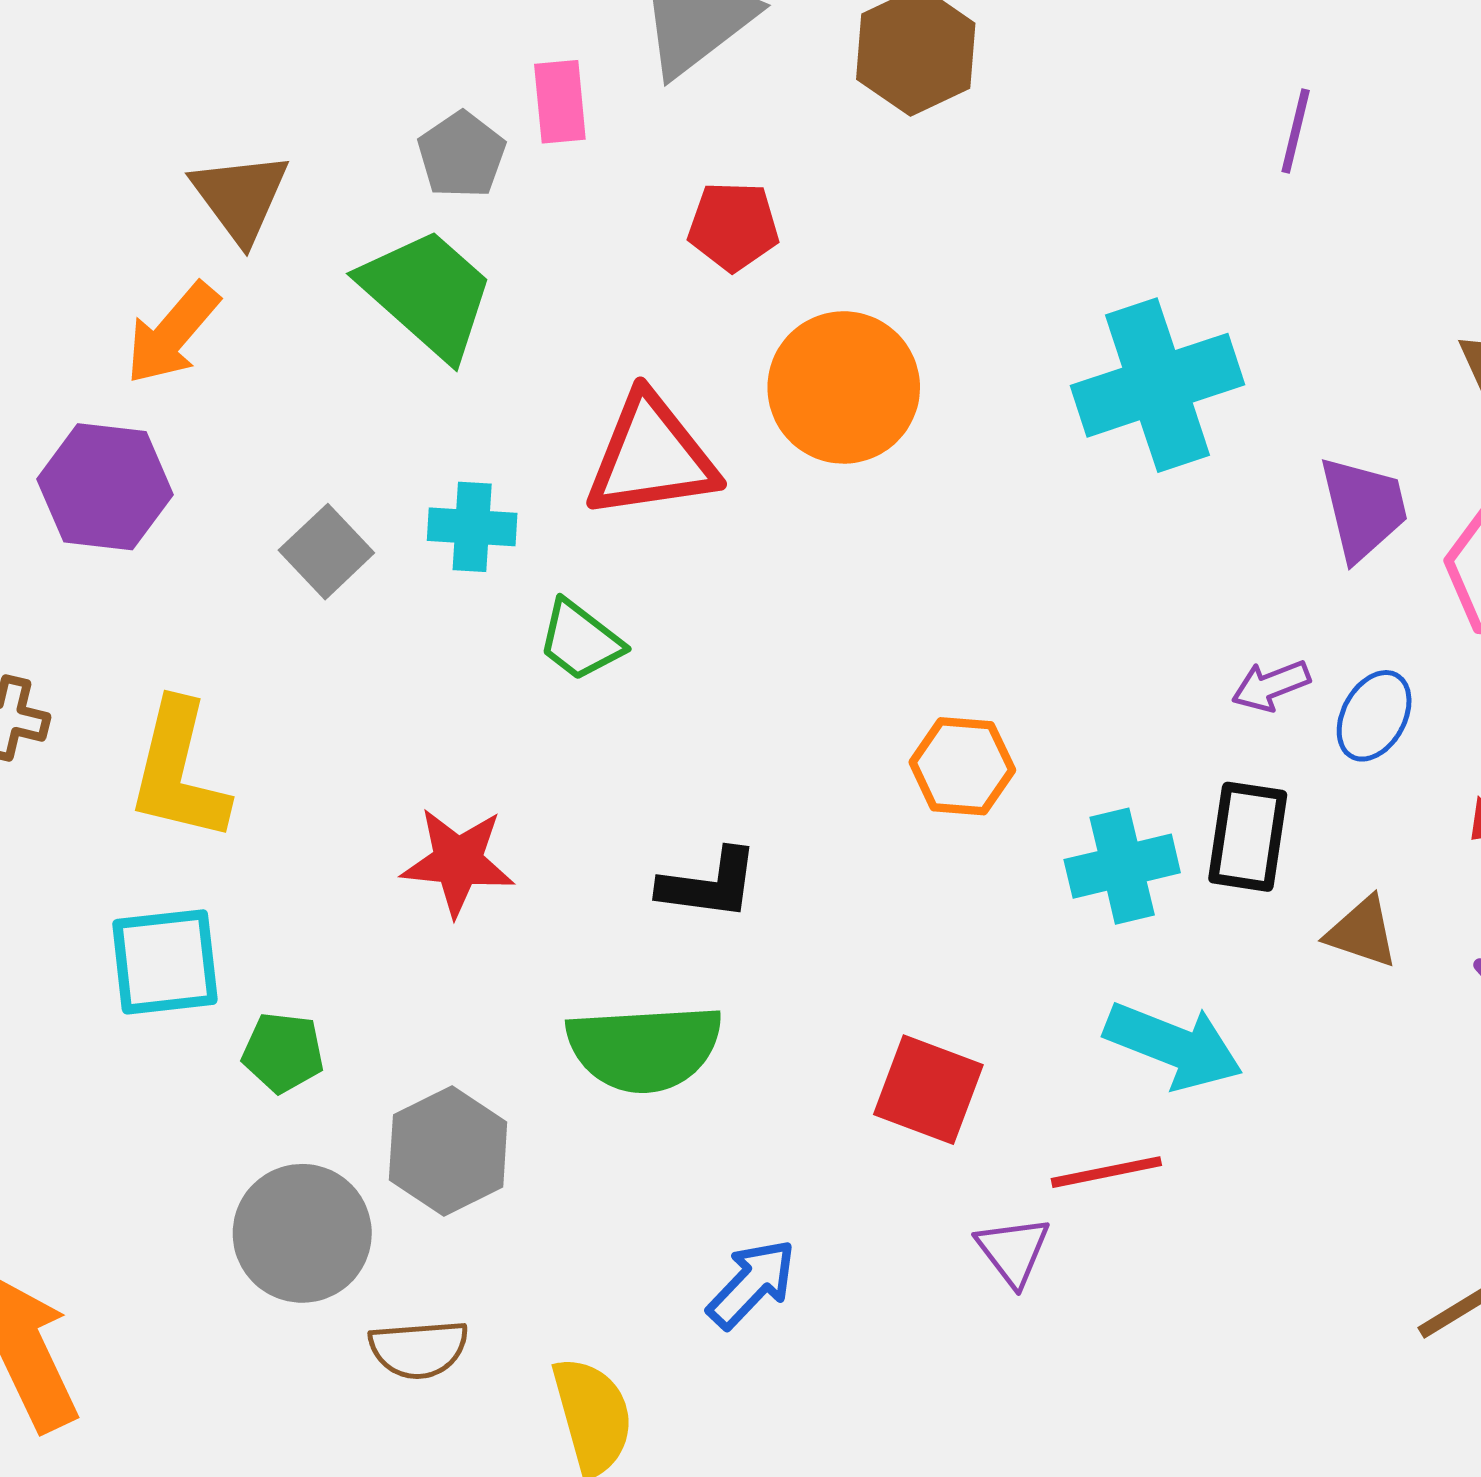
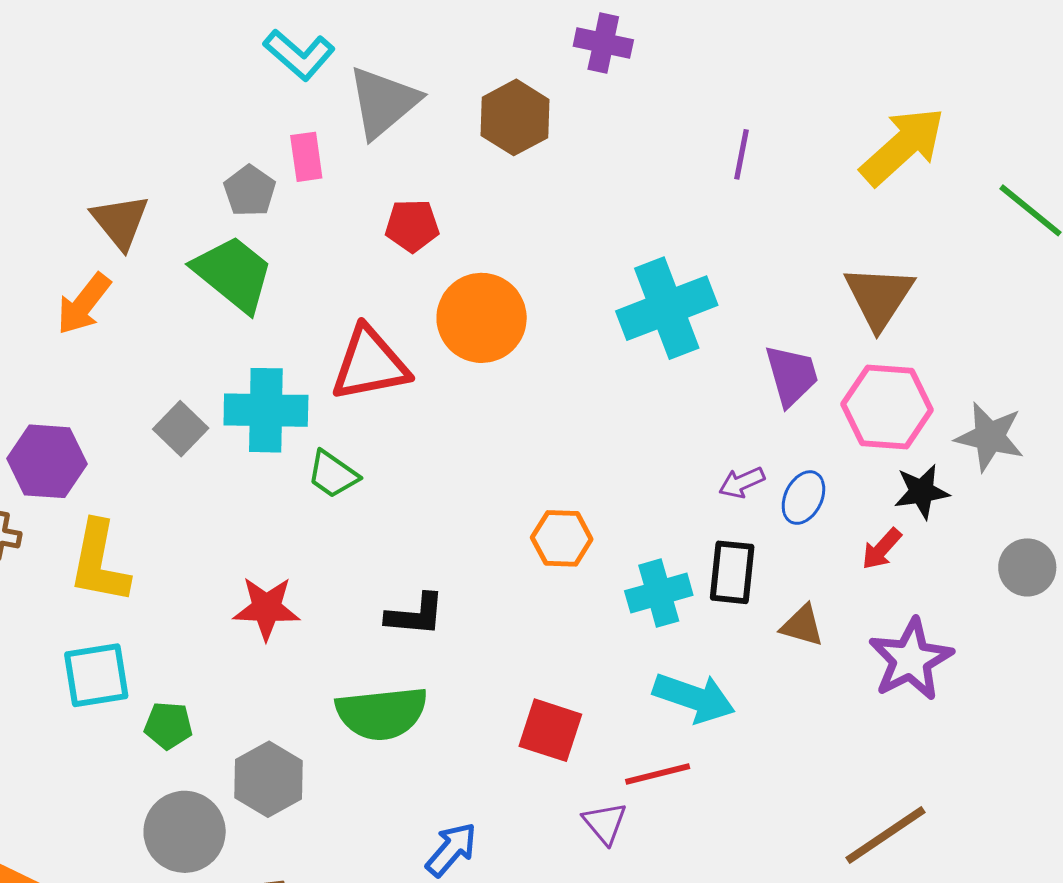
purple hexagon: (105, 487) -> (47, 461), moved
cyan cross: (472, 527) -> (266, 410), size x1.6

